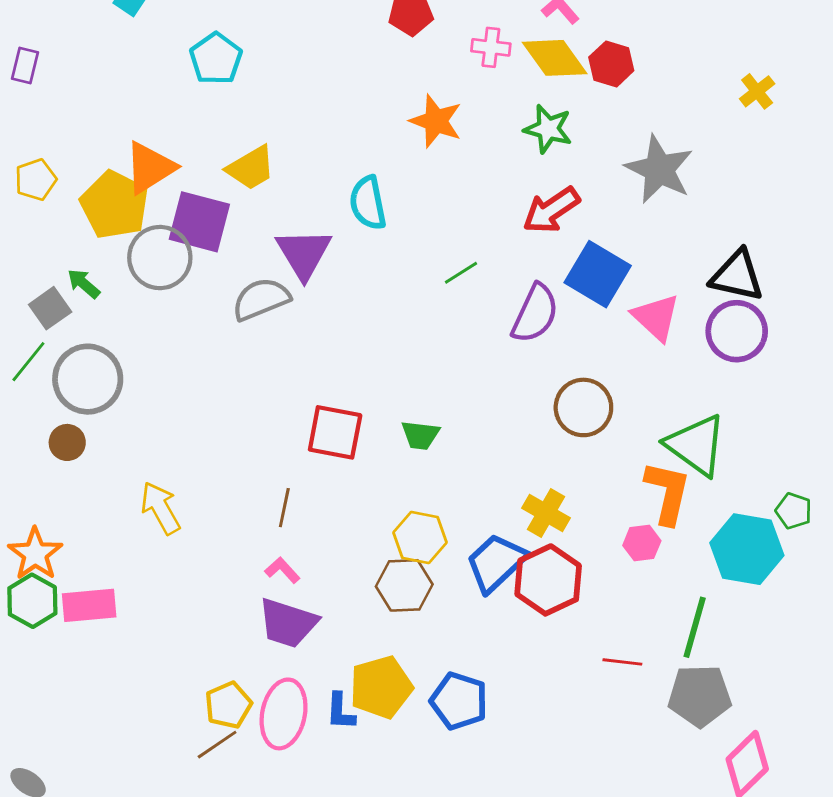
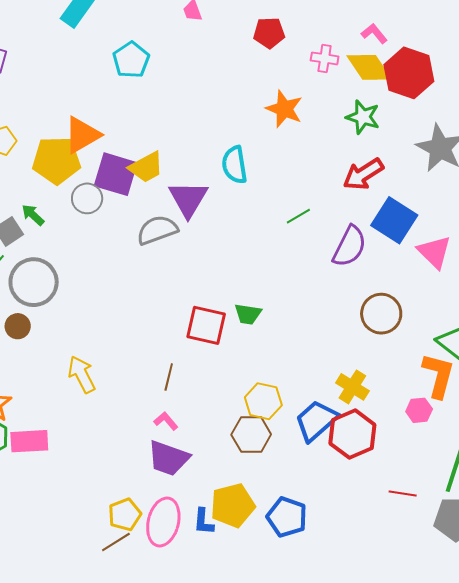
red hexagon: (611, 64) -> (409, 73), size x1.6
yellow trapezoid: (251, 168) -> (146, 167), moved
yellow pentagon: (115, 205) -> (56, 160), turned -30
gray circle: (160, 258) -> (87, 198), size x0.7
green trapezoid: (420, 435) -> (248, 314), moved

